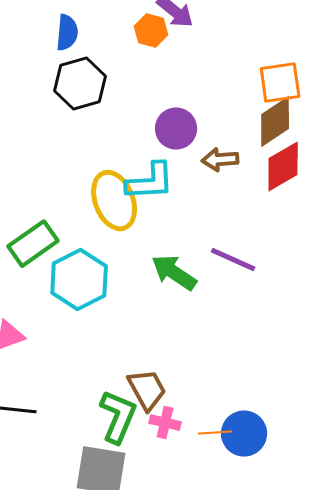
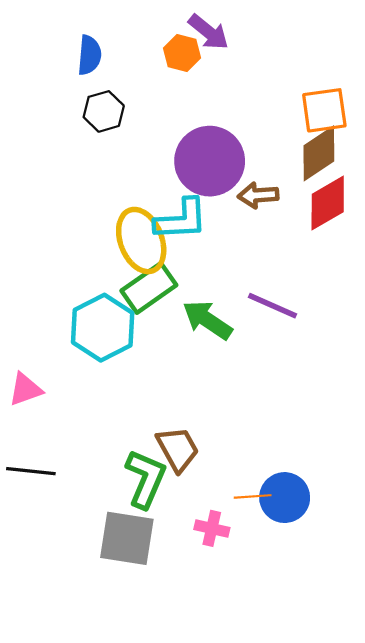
black hexagon: (80, 84) -> (104, 111), size x0.7
purple circle: (176, 129) -> (210, 161), size x1.5
green rectangle: (33, 244) -> (149, 288), moved
pink cross: (165, 423) -> (212, 528), moved

